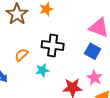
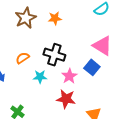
pink star: (94, 78) -> (69, 76), moved

